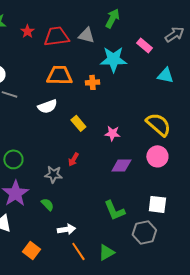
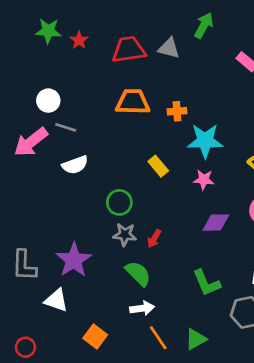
red star: (27, 31) -> (79, 40), moved
cyan star: (113, 59) -> (205, 141), moved
white semicircle: (47, 106) -> (75, 165), moved
green circle: (13, 159) -> (119, 202), moved
red arrow: (73, 159) -> (154, 239), moved
green semicircle: (47, 204) -> (138, 273), moved, size x1.5

